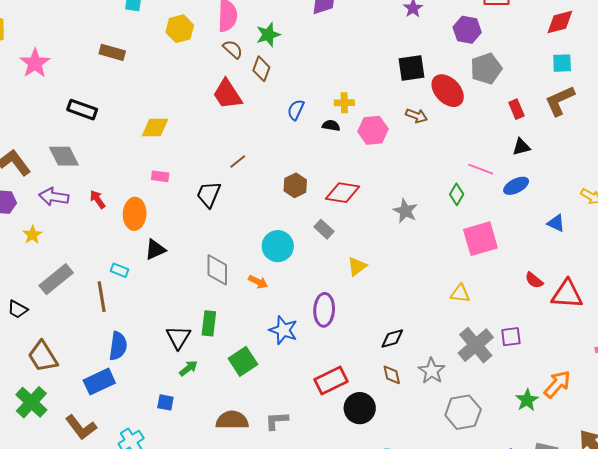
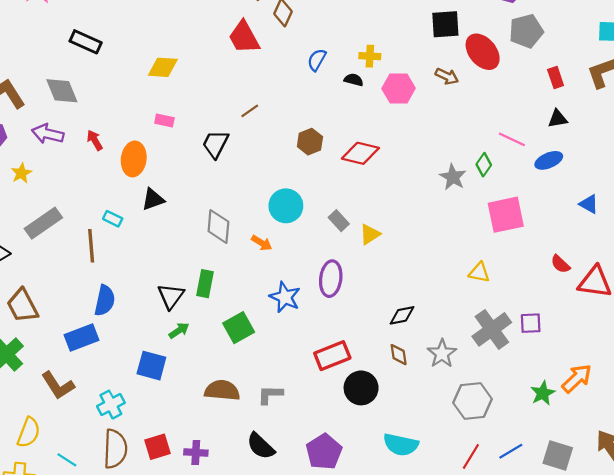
gray star: (405, 211) -> (453, 177), moved
gray rectangle: (324, 229) -> (339, 221), moved
blue square: (165, 402) -> (151, 366), size x1.6

